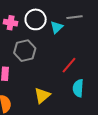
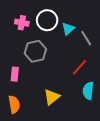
gray line: (74, 17) -> (86, 38), moved, turned 63

